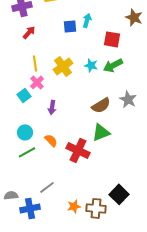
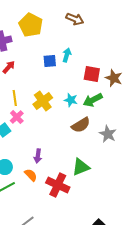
brown star: (134, 17) -> (114, 78), moved
brown semicircle: (101, 105) -> (81, 125), moved
purple arrow: (52, 107) -> (38, 156), moved

